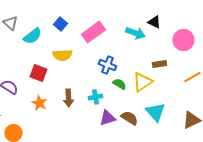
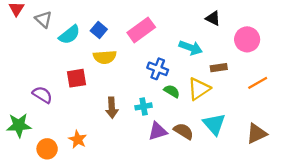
blue square: (60, 24) -> (99, 30), moved
cyan arrow: (135, 33) -> (191, 48), moved
red square: (38, 73) -> (76, 78), turned -30
orange star: (39, 103) -> (78, 139), moved

